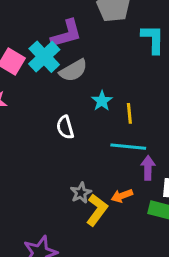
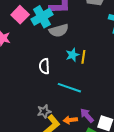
yellow line: (129, 113) -> (83, 57), moved
cyan line: (128, 147) -> (69, 88), moved
purple arrow: (148, 168) -> (87, 115), moved, turned -56

